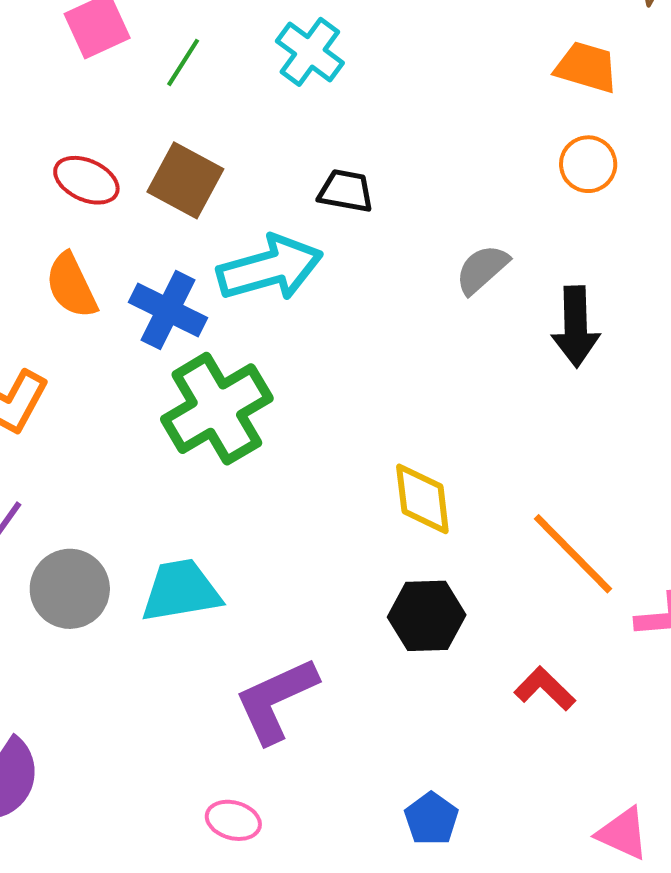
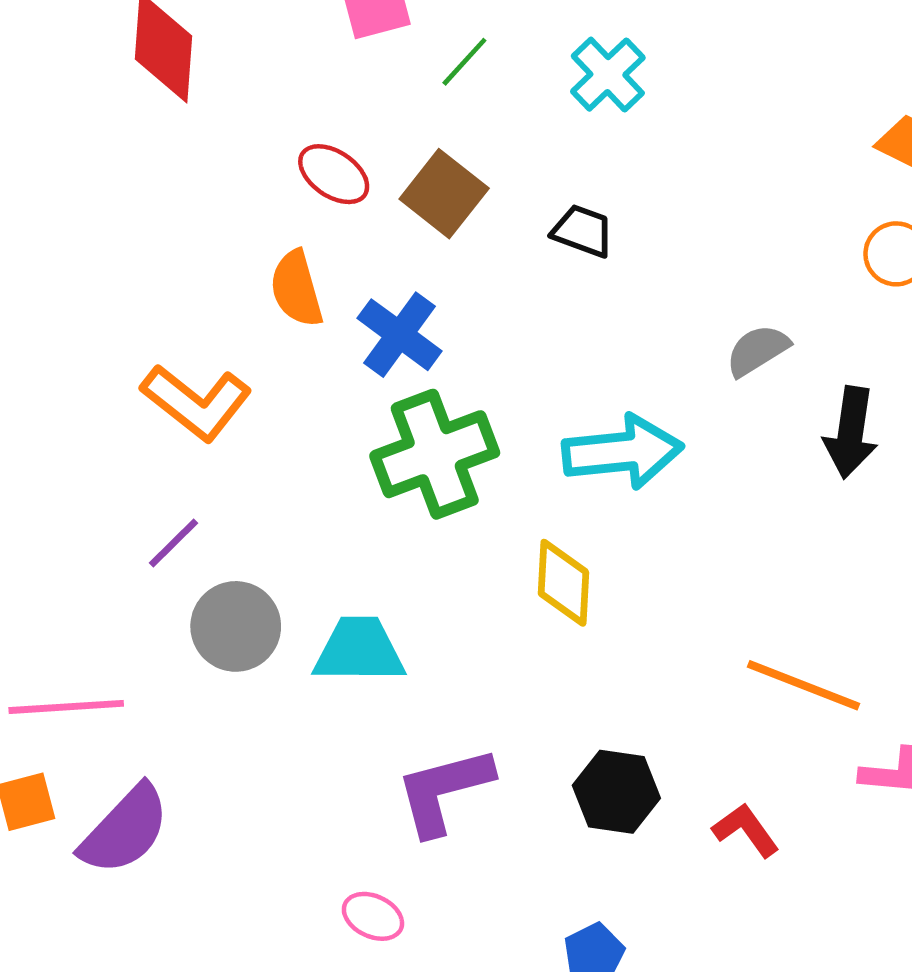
black trapezoid: (346, 191) -> (583, 231), moved
cyan arrow: (270, 268) -> (623, 452), moved
yellow diamond: (422, 499) -> (563, 583), moved
orange line: (573, 554) -> (804, 685), turned -34
black hexagon: (427, 616) -> (616, 792), moved

